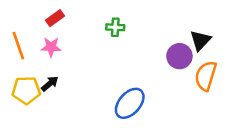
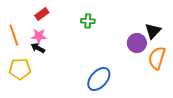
black arrow: (50, 84) -> (38, 48), moved, turned -112

